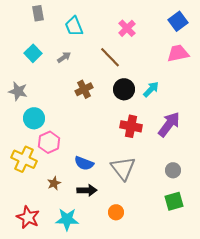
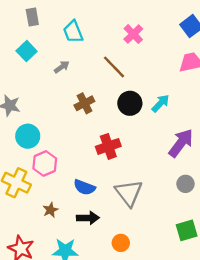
cyan square: (33, 53) -> (27, 51), moved
red cross: (131, 126) -> (108, 146), moved, turned -30
gray circle: (173, 170) -> (185, 184), moved

